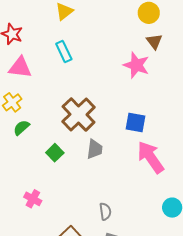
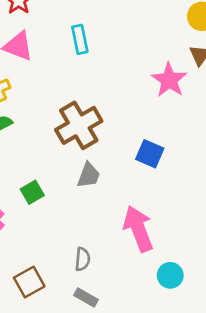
green square: (55, 153) -> (32, 192), moved
pink arrow: (151, 157) -> (138, 229), moved

